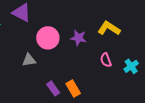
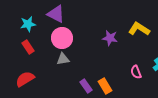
pink circle: (48, 38) -> (62, 38), moved
pink semicircle: (106, 60) -> (136, 72), moved

